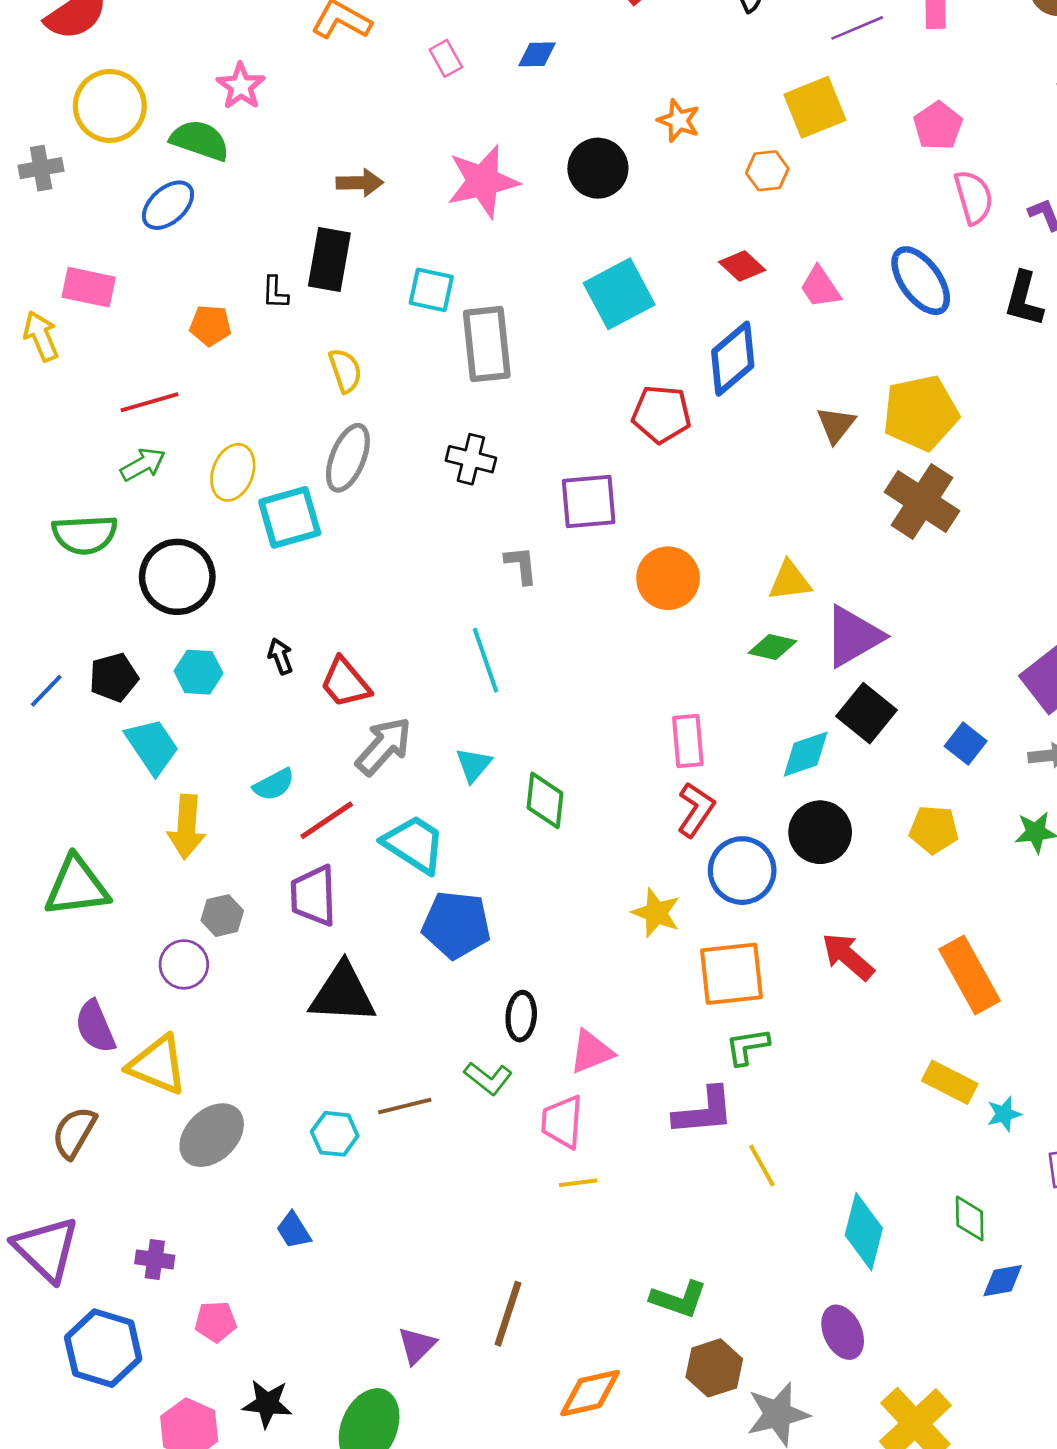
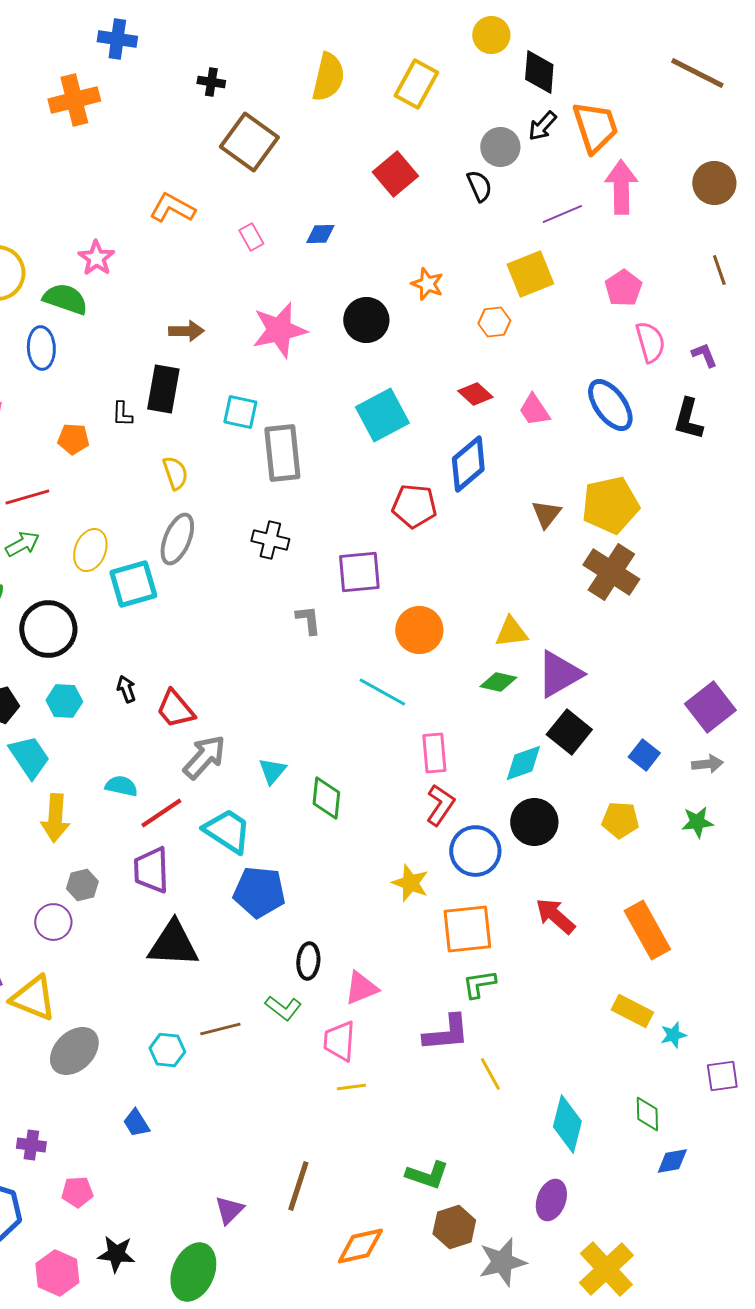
blue ellipse: (168, 205) -> (41, 348), turned -51
cyan line: (485, 660) -> (382, 692), moved, turned -42
cyan semicircle: (274, 785) -> (121, 786), turned -140
purple ellipse: (843, 1332) -> (551, 1200), turned 45

